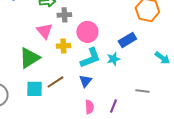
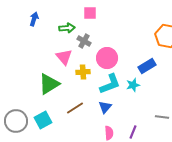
gray cross: (64, 15) -> (84, 41), turned 32
cyan square: (34, 89) -> (43, 120), moved, turned -30

